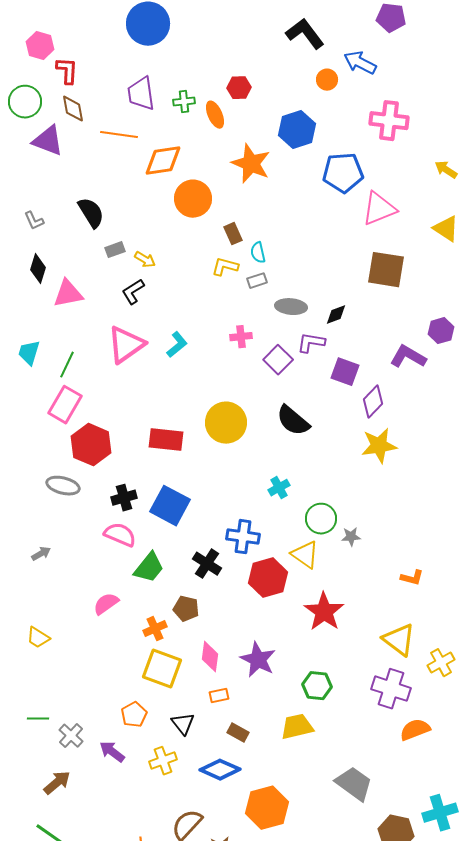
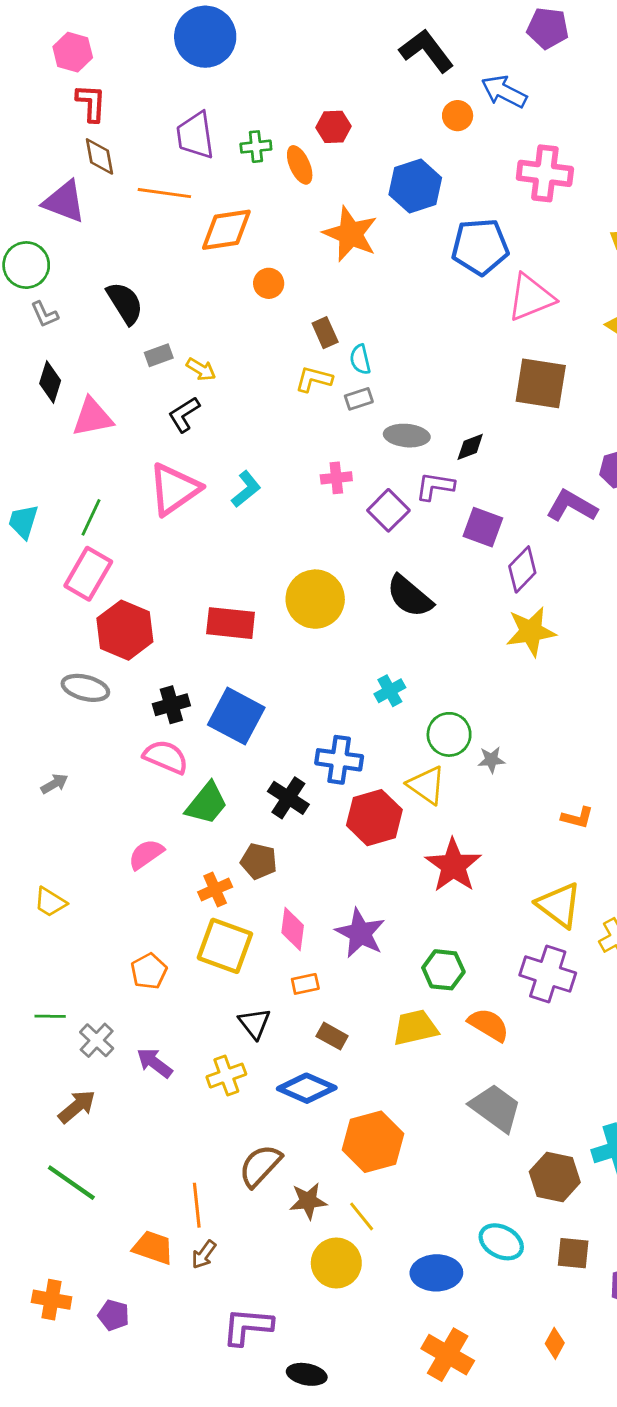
pink hexagon: (40, 46) -> (73, 52), moved
green circle: (25, 102) -> (26, 265), moved
orange circle: (193, 199) -> (269, 283), size x0.6
cyan trapezoid: (29, 353) -> (23, 522), moved
orange pentagon: (134, 715) -> (149, 971), moved
orange semicircle: (415, 730) -> (489, 1025), moved, turned 52

